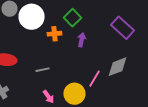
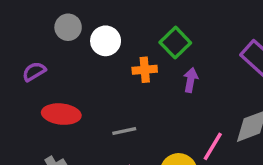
white circle: (32, 17) -> (106, 41), size x0.7

